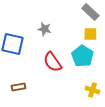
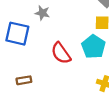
gray star: (44, 29) -> (42, 13), moved

